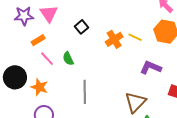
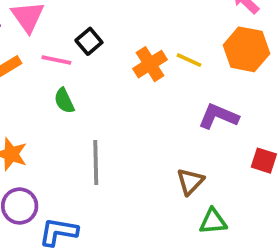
pink line: (47, 59) -> (56, 60), moved, turned -35
brown triangle: (135, 102) -> (190, 182), size x0.7

